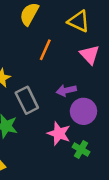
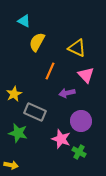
purple arrow: (66, 90) -> (67, 93), moved
gray rectangle: (27, 100) -> (35, 112), turned -40

